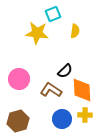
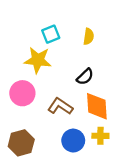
cyan square: (53, 14) -> (51, 34), moved
yellow star: (37, 33) -> (38, 60), moved
black semicircle: (65, 71) -> (85, 77), moved

